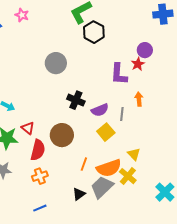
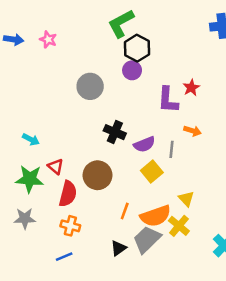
pink star: (22, 15) -> (48, 39), moved
purple circle: (145, 50) -> (132, 70), moved
orange arrow: (139, 99) -> (193, 131), turned 112
orange cross: (40, 176) -> (70, 226), turned 35
blue line: (40, 208) -> (64, 257), moved

